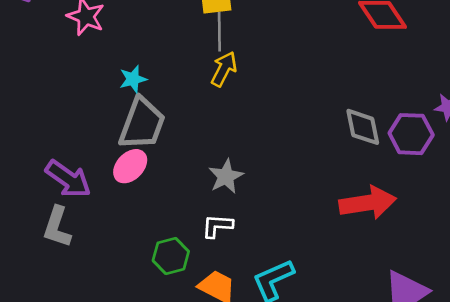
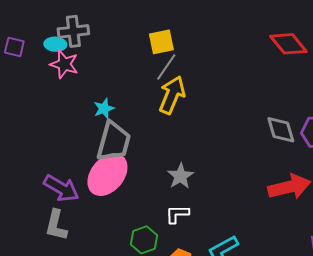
gray line: (219, 32) -> (166, 67), turned 40
yellow arrow: (224, 69) -> (172, 95), size x1.4
pink ellipse: (130, 166) -> (107, 175), size x1.6

